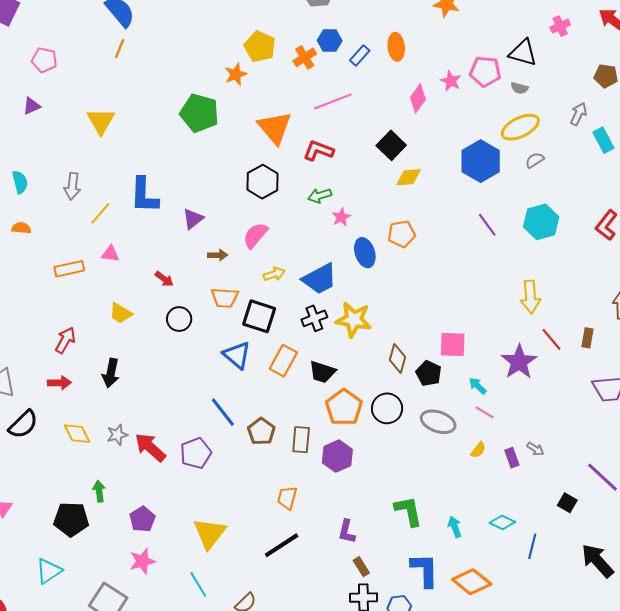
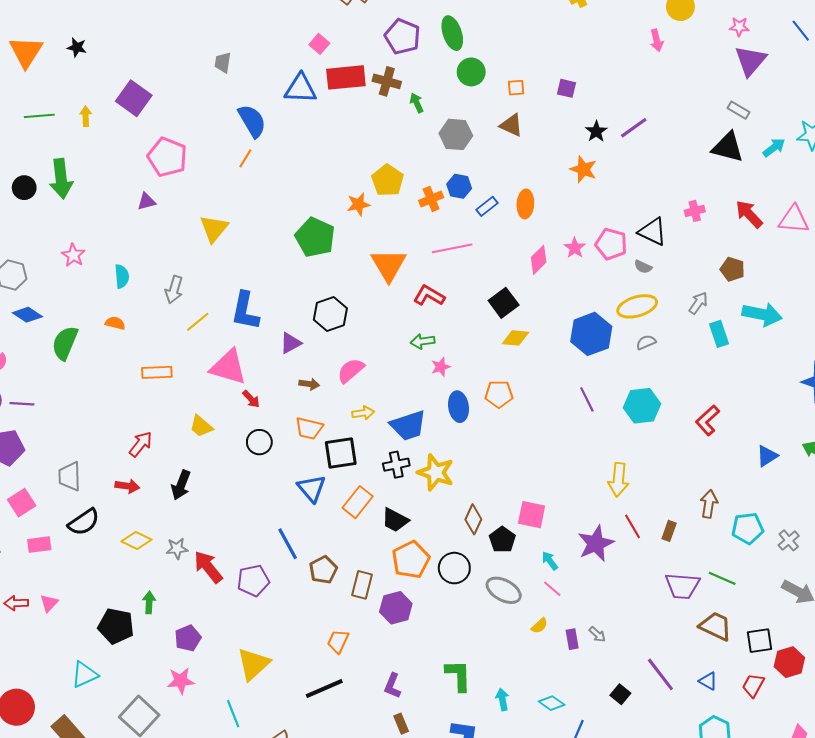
pink pentagon: (44, 60) -> (167, 157), size x1.5
black hexagon: (263, 182) -> (330, 314), moved
pink triangle: (110, 254) -> (228, 367), moved, size x2.0
black square: (259, 316) -> (341, 453), turned -36
yellow diamond: (77, 434) -> (137, 541), turned -48

